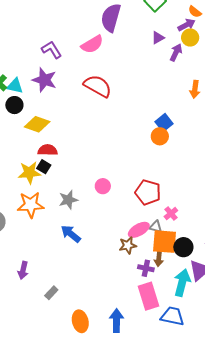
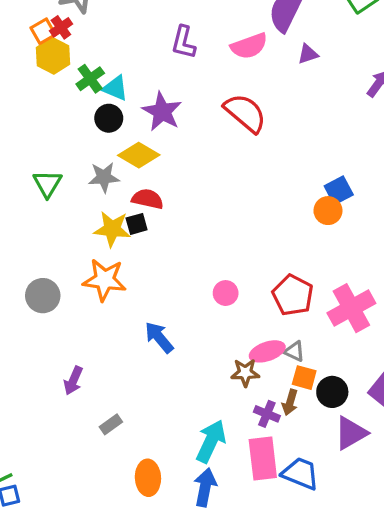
purple triangle: (158, 38) -> (308, 54), moved
purple L-shape: (52, 50) -> (184, 42), turned -145
purple star: (44, 80) -> (162, 112), moved
black square: (44, 167) -> (137, 224), turned 32
pink circle: (103, 186) -> (226, 293), moved
gray star: (68, 200) -> (104, 177), moved
pink cross: (171, 214) -> (351, 308), moved, size x2.0
orange square: (165, 242) -> (304, 378), size x0.6
cyan arrow: (182, 283) -> (211, 441), moved
blue trapezoid: (172, 316) -> (300, 473), moved

